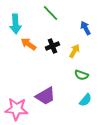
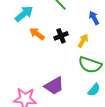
cyan arrow: (15, 24) -> (24, 14), turned -126
green semicircle: (81, 75) -> (90, 65), size x1.6

